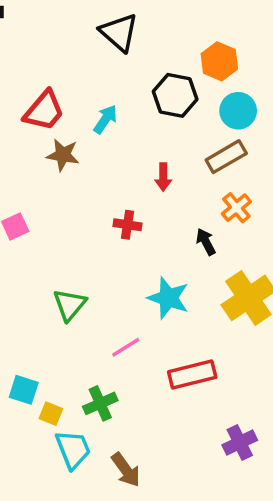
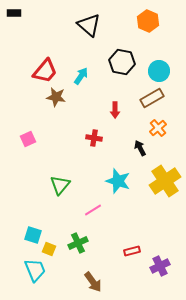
orange hexagon: (219, 61) -> (148, 21), moved
red rectangle: (192, 375) -> (132, 251), moved, size x0.6
cyan trapezoid: (73, 449) -> (35, 270), moved

